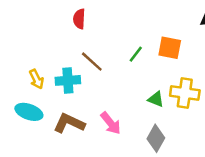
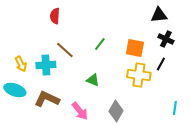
orange square: (170, 48) -> (135, 48), moved
green triangle: (156, 99) -> (93, 80), moved
pink arrow: (111, 123) -> (80, 111), moved

